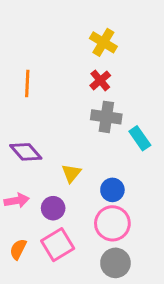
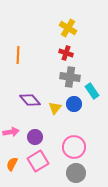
red cross: (100, 80) -> (66, 53), turned -32
purple diamond: (26, 152) -> (30, 100), moved
yellow triangle: (71, 173) -> (55, 108), moved
blue circle: (112, 190) -> (74, 104), moved

